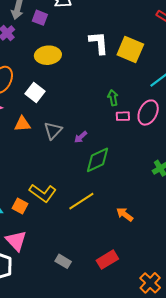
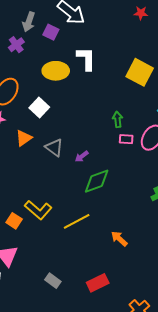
white L-shape: (99, 43) -> (86, 59), moved
orange triangle: (22, 124) -> (24, 138), turned -36
gray triangle: (53, 131) -> (54, 147), turned -42

